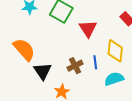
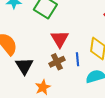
red triangle: (88, 29) -> (60, 39), moved

